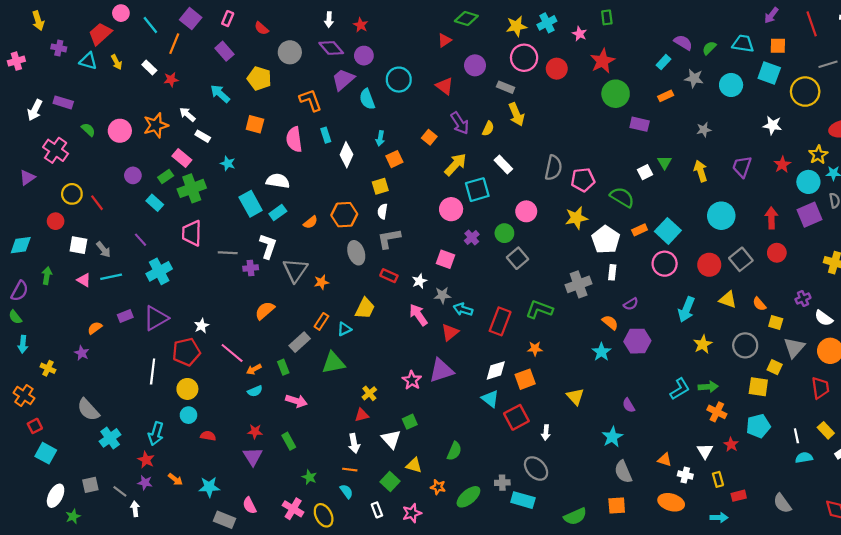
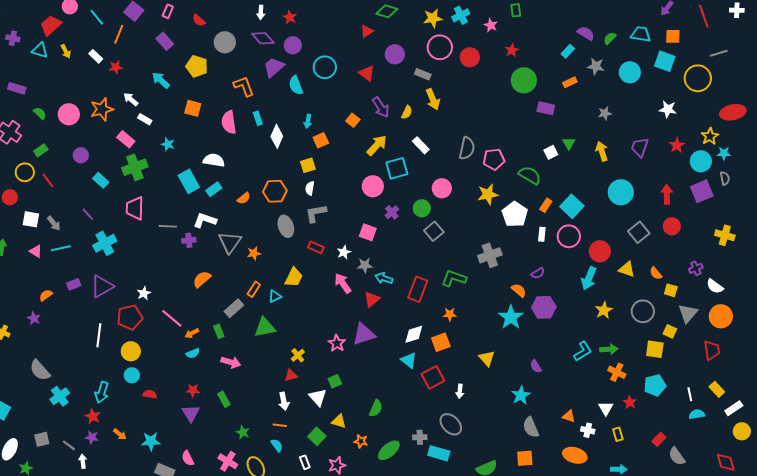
red star: (602, 61) -> (512, 50), size x0.6
green rectangle: (166, 176) -> (41, 150), moved
orange rectangle: (640, 230) -> (546, 205), turned -32
white L-shape: (268, 246) -> (205, 220), turned -90
red circle: (709, 265) -> (600, 251), moved
white rectangle: (612, 272) -> (542, 234), moved
cyan star: (601, 352) -> (511, 317), size x1.4
red rectangle: (739, 496) -> (659, 439), moved, turned -32

